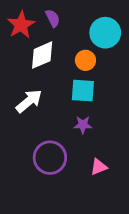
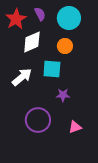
cyan circle: (105, 33) -> (69, 18), moved
cyan square: (83, 91) -> (52, 69), moved

